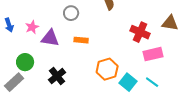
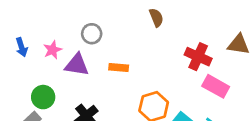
gray circle: (71, 13) -> (92, 34), moved
pink rectangle: (153, 54) -> (216, 86), turned 42

